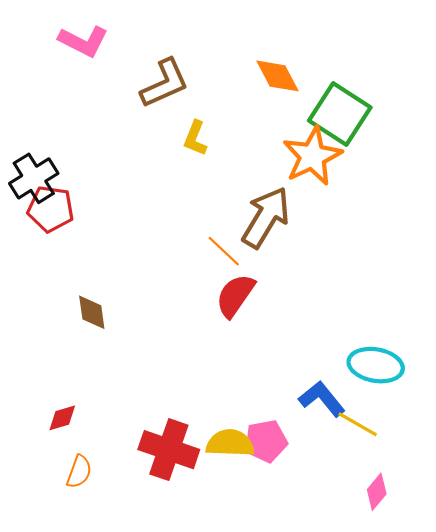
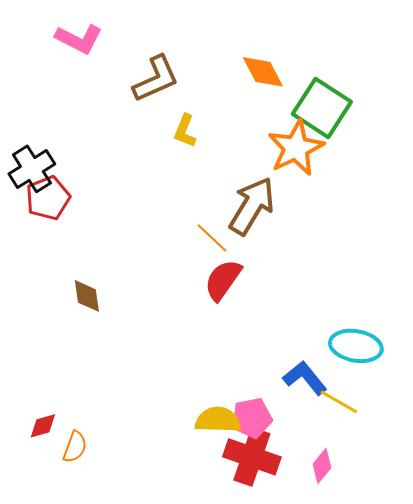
red pentagon: (51, 209) -> (48, 198), turned -30
red diamond: (62, 418) -> (43, 426), moved
red cross: (169, 450) -> (252, 457), moved
pink diamond: (377, 492) -> (322, 466), moved

